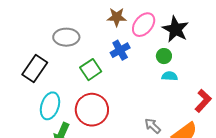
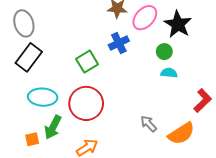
gray ellipse: (66, 37) -> (24, 23), moved, turned 70
cyan ellipse: (50, 106) -> (43, 97), turned 72

